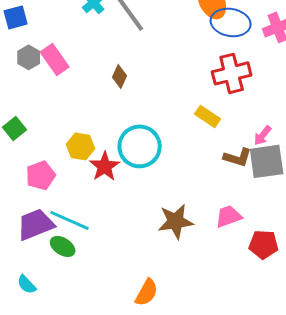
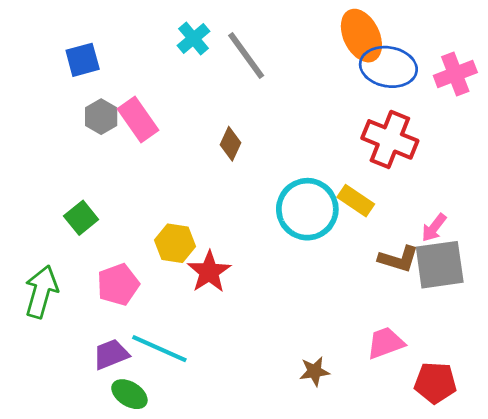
red cross: (232, 73) -> (390, 139), turned 36
cyan circle: (140, 146) -> (307, 209), moved
brown star: (176, 221) -> (314, 371), moved, size x0.6
purple trapezoid: (36, 224) -> (111, 354), size x0.7
green ellipse: (63, 246) -> (129, 394), moved

